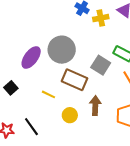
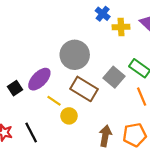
purple ellipse: (31, 57) -> (39, 79), moved
brown arrow: (95, 106) -> (105, 136), moved
yellow circle: (70, 115) -> (69, 116), moved

